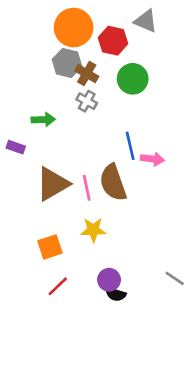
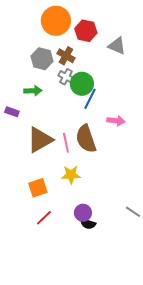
gray triangle: (146, 21) -> (117, 46), moved
gray hexagon: (67, 63) -> (42, 59), moved
green circle: (133, 79) -> (82, 84), moved
blue line: (130, 146) -> (90, 99), moved, turned 40

